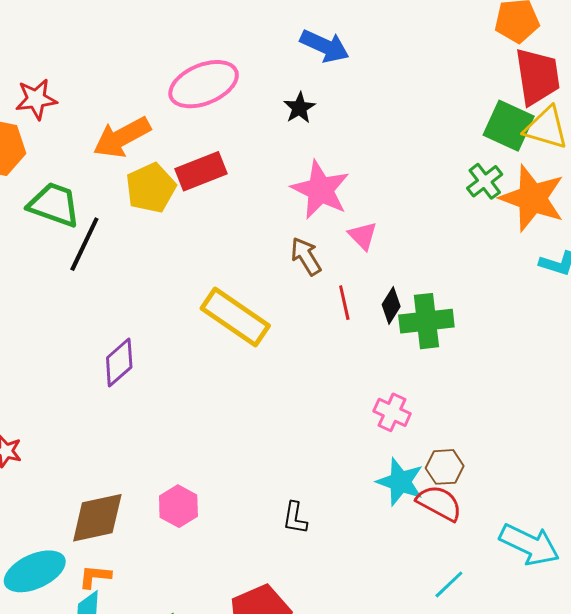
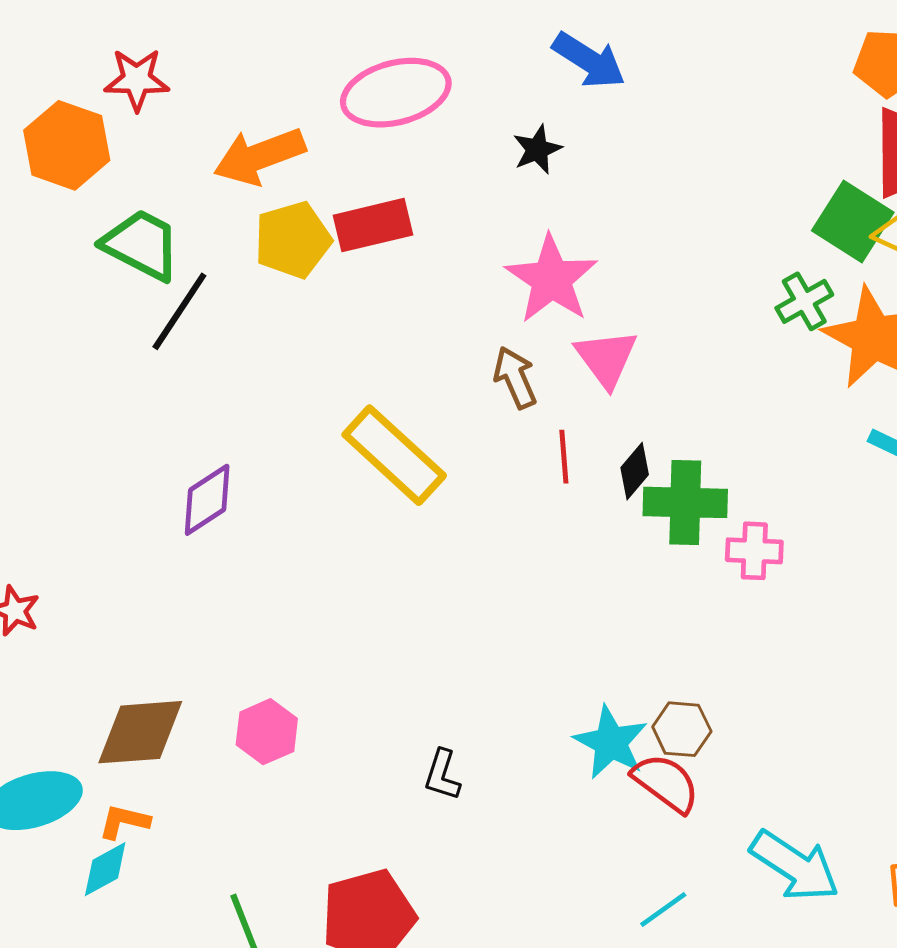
pink triangle: (363, 236) -> (606, 358), size x1.4
pink cross: (392, 412) -> (754, 551), moved, turned -30

